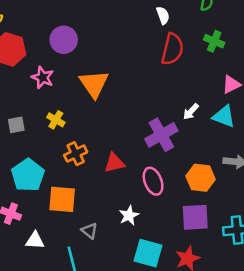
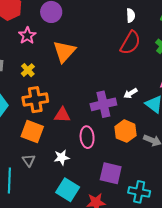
orange cross: (76, 154) -> (35, 100), size x1.4
orange hexagon: (201, 178) -> (125, 131), moved
orange square: (62, 199) -> (32, 131), moved

